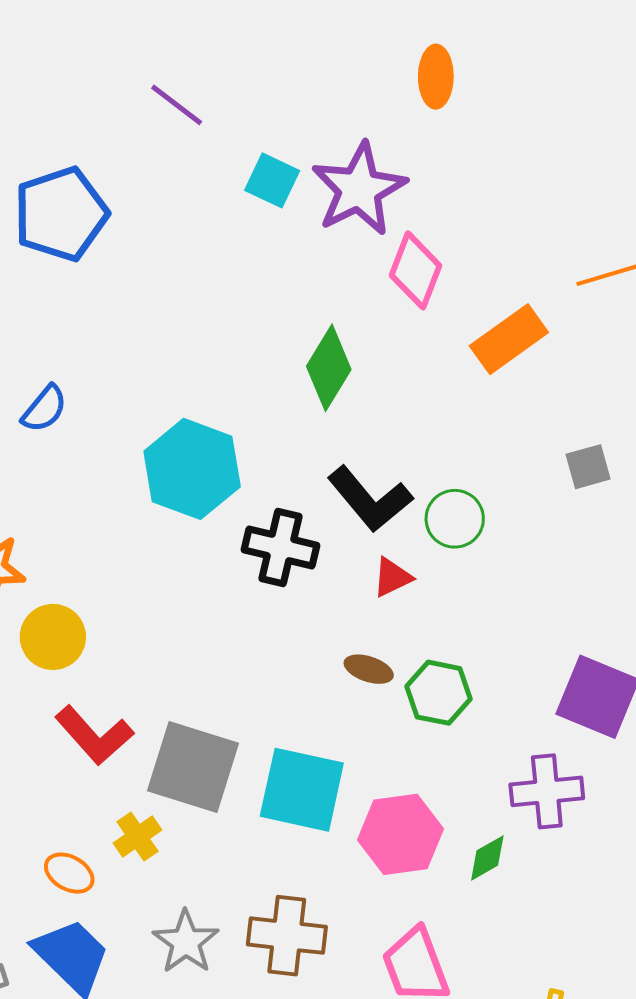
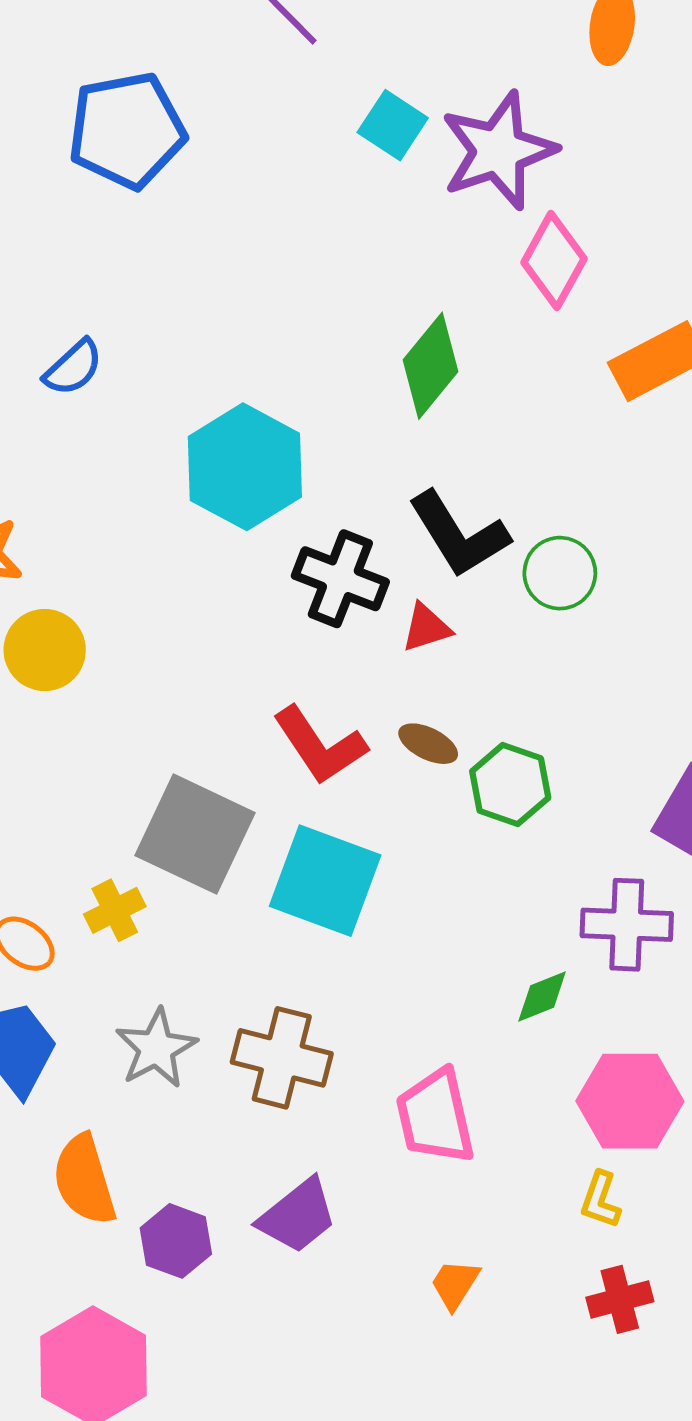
red triangle: (392, 577) -> (426, 628), moved
red L-shape: (94, 735) -> (320, 745), moved
pink hexagon: (401, 834) -> (630, 1101), moved

